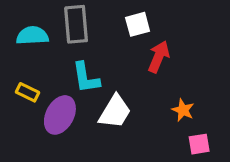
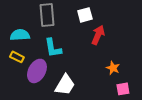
cyan semicircle: (32, 36) -> (20, 35), moved
white trapezoid: (115, 112) -> (65, 85), moved

